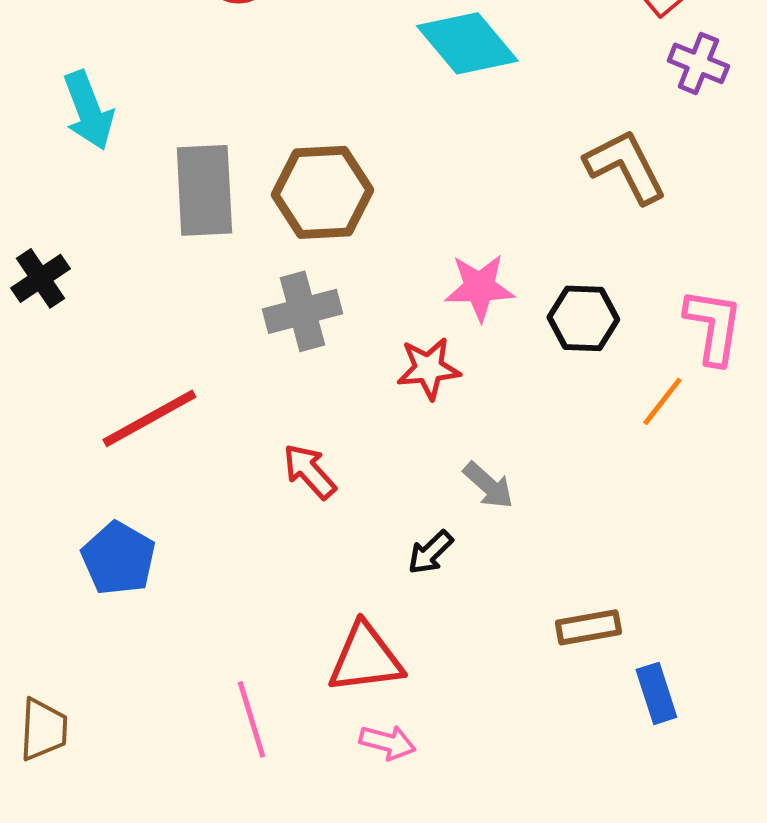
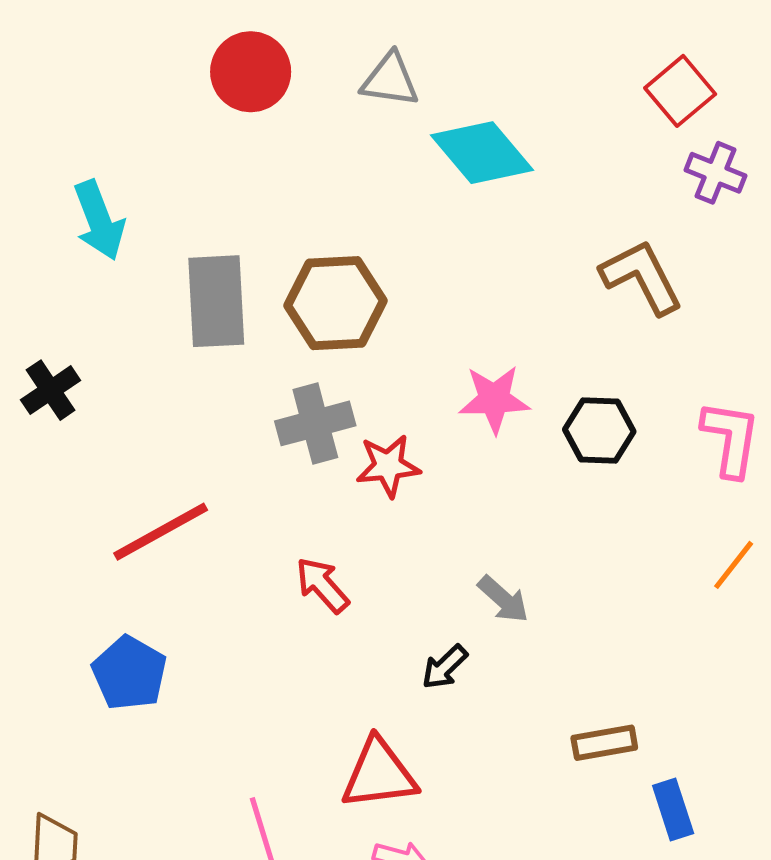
red star: (428, 368) -> (388, 466), moved
orange line: (662, 401) -> (734, 565), moved

